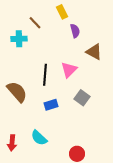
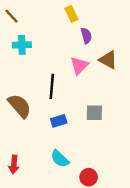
brown line: (35, 23) -> (12, 16), moved
pink triangle: (69, 70) -> (79, 66), moved
gray square: (82, 98) -> (94, 113), turned -35
cyan semicircle: (39, 138) -> (60, 159), moved

